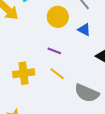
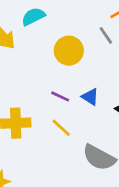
blue triangle: (84, 30) -> (90, 97), moved

